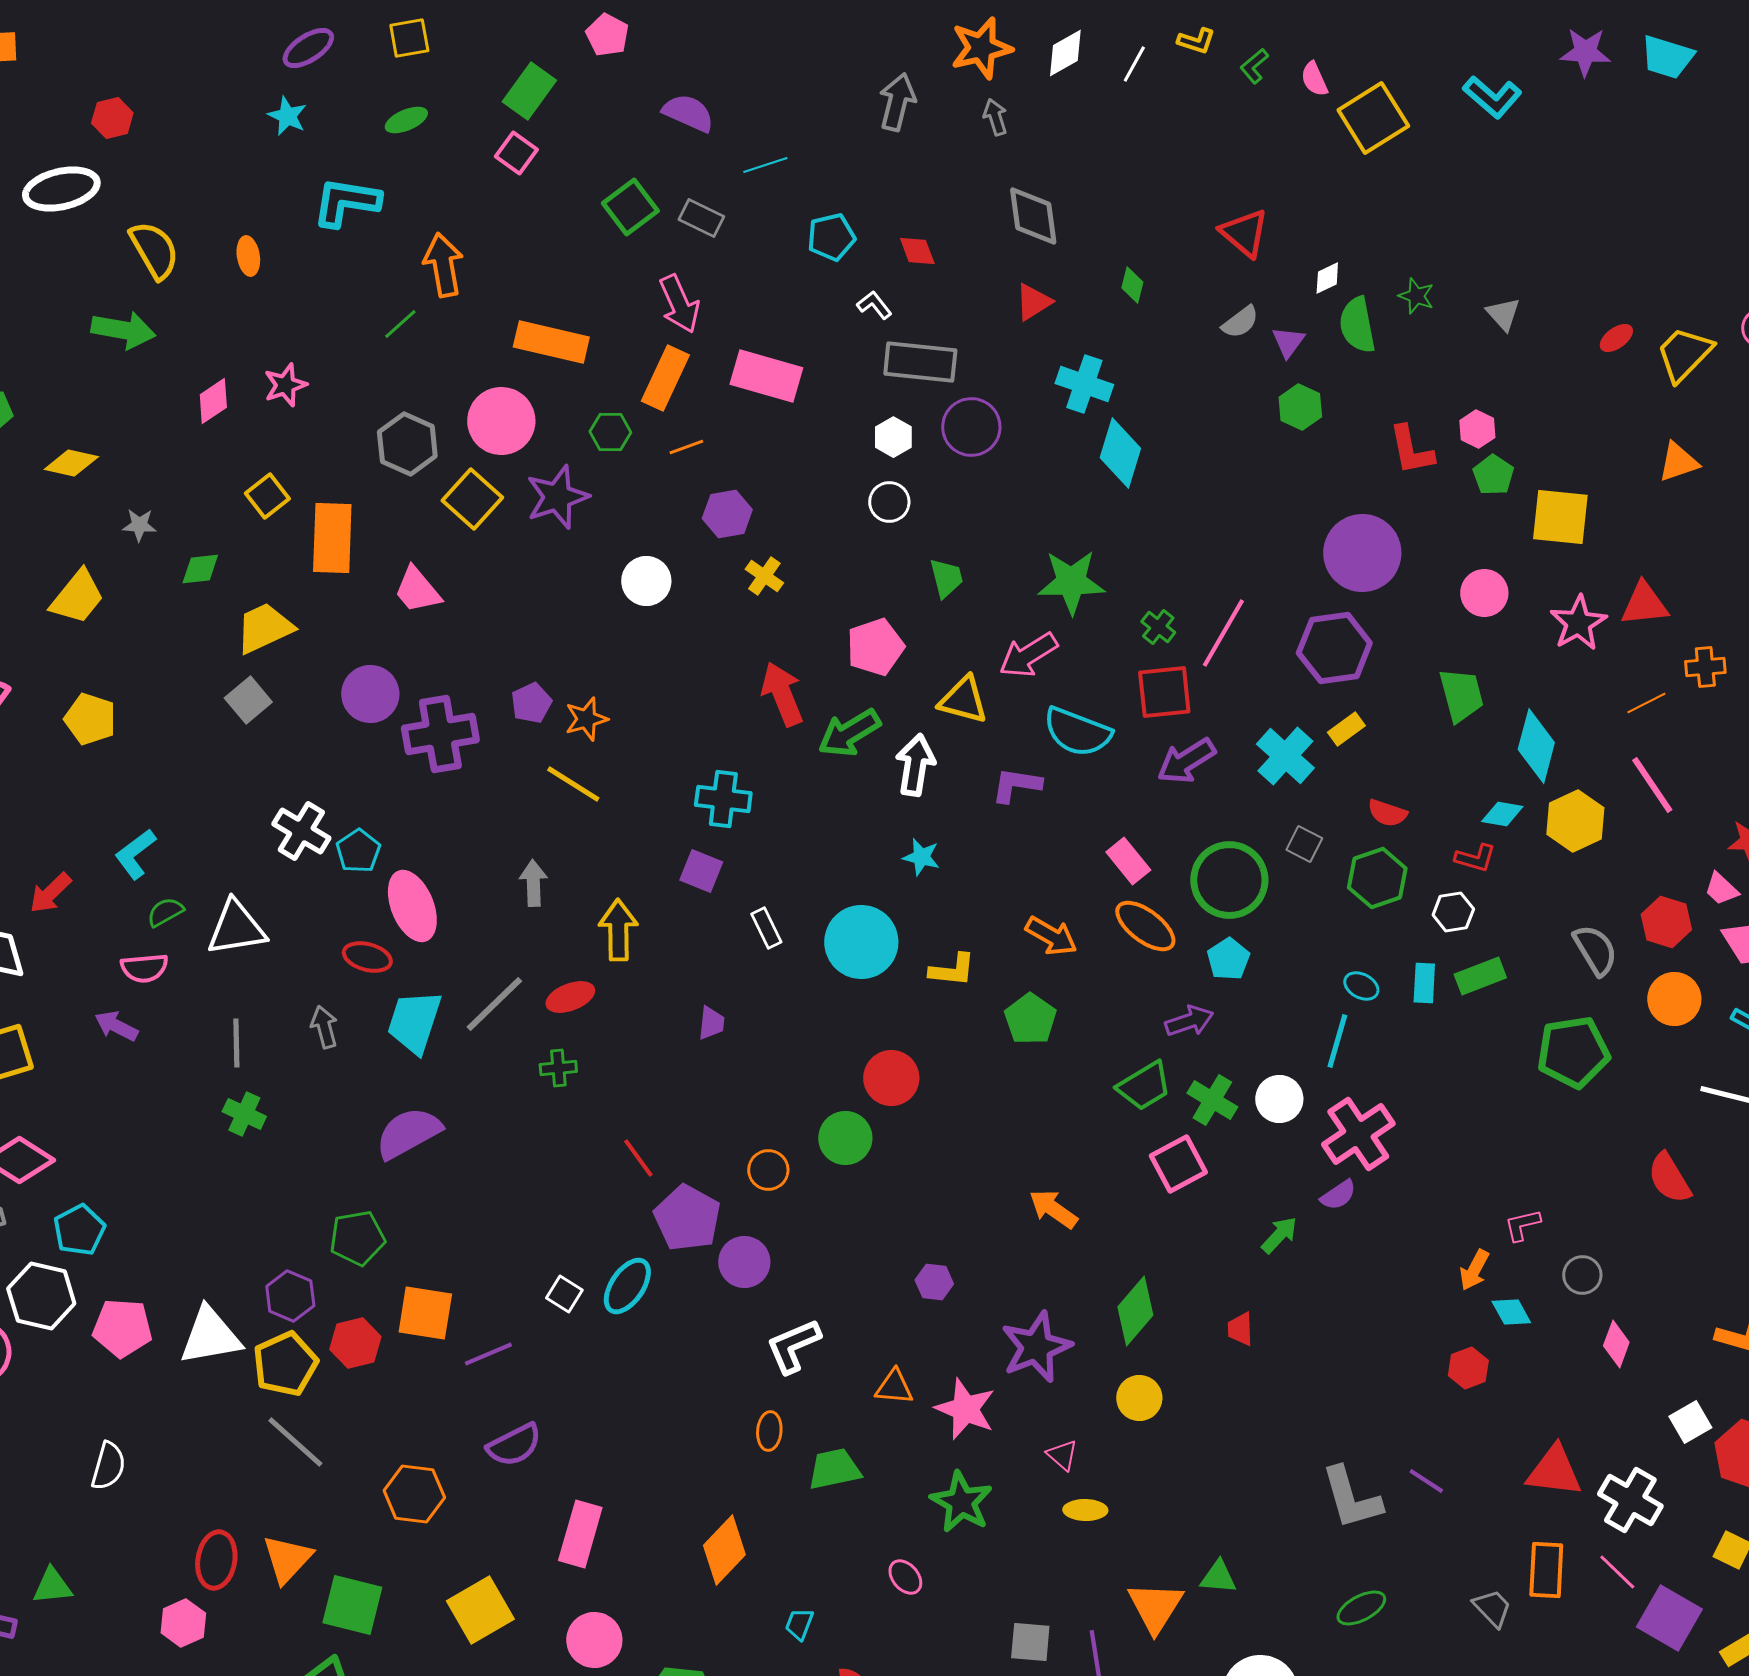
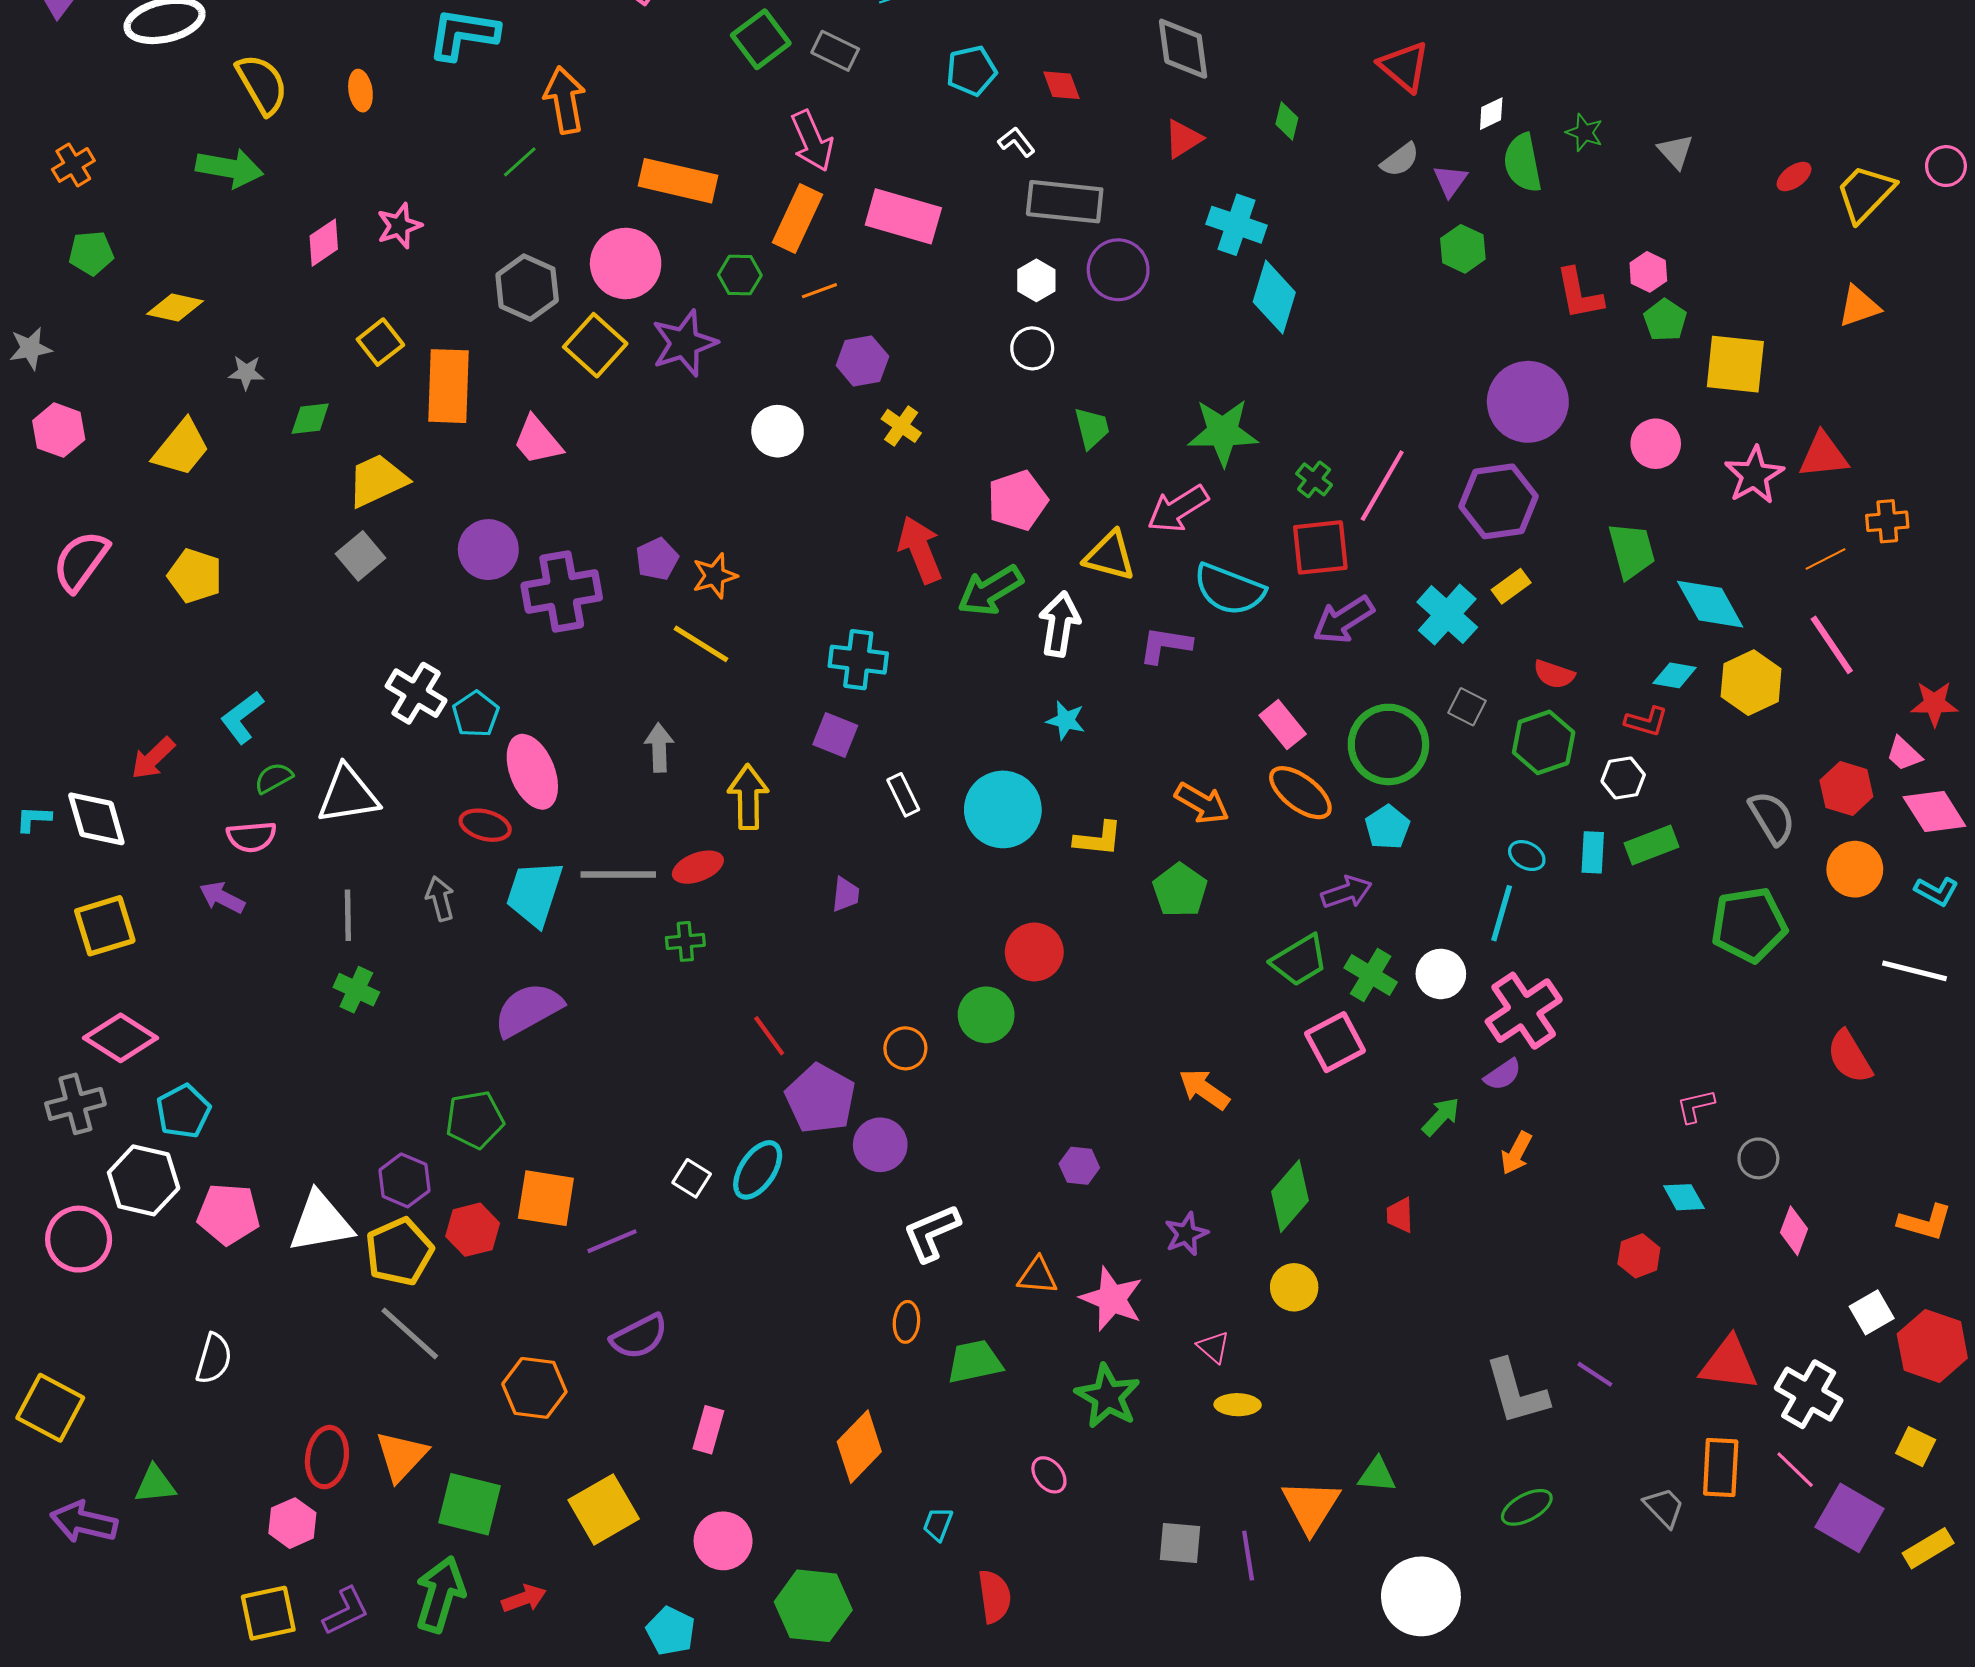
cyan diamond: (1536, 746) -> (1710, 604), turned -44
gray line: (494, 1004) -> (618, 874), turned 44
orange arrow: (1474, 1270) -> (1516, 1153), moved
purple star: (1036, 1347) -> (1186, 1234), size x0.6
pink rectangle: (580, 1534) -> (708, 1430), size x0.7

